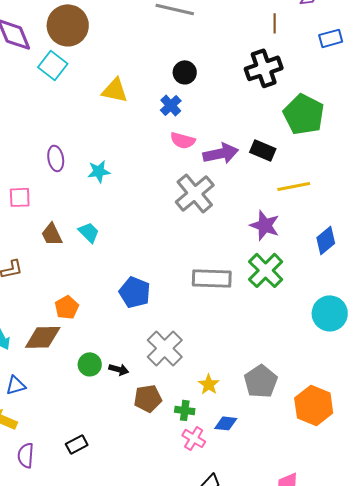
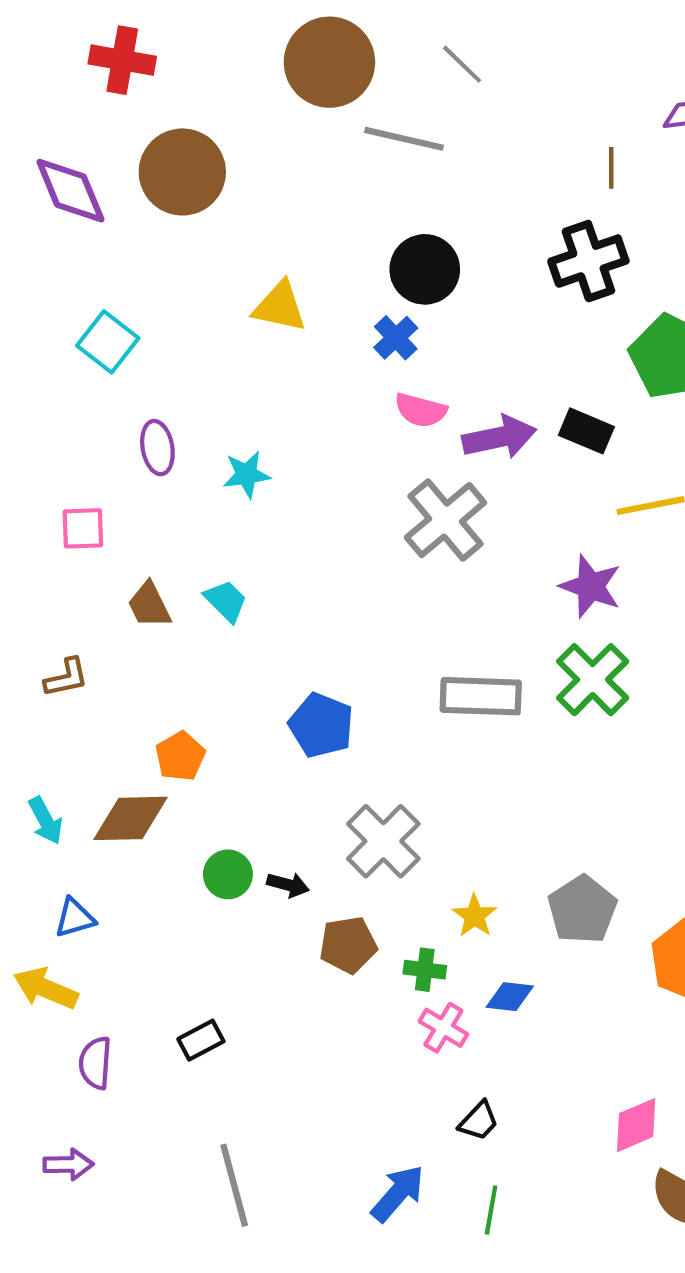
cyan square: (53, 65) -> (108, 342), moved
black circle: (185, 72) -> (425, 269), size x1.4

